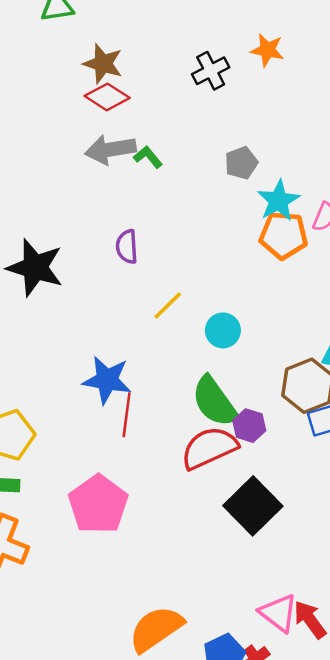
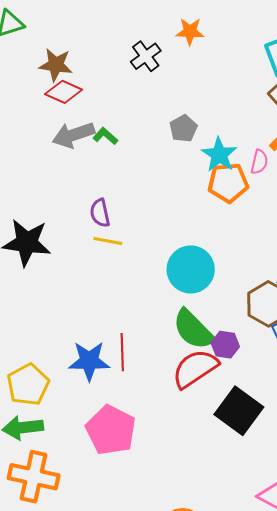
yellow line: (168, 305) -> (108, 241), moved, turned 64
cyan circle: (223, 330) -> (191, 269), size x1.6
blue star: (107, 380) -> (89, 361), moved

